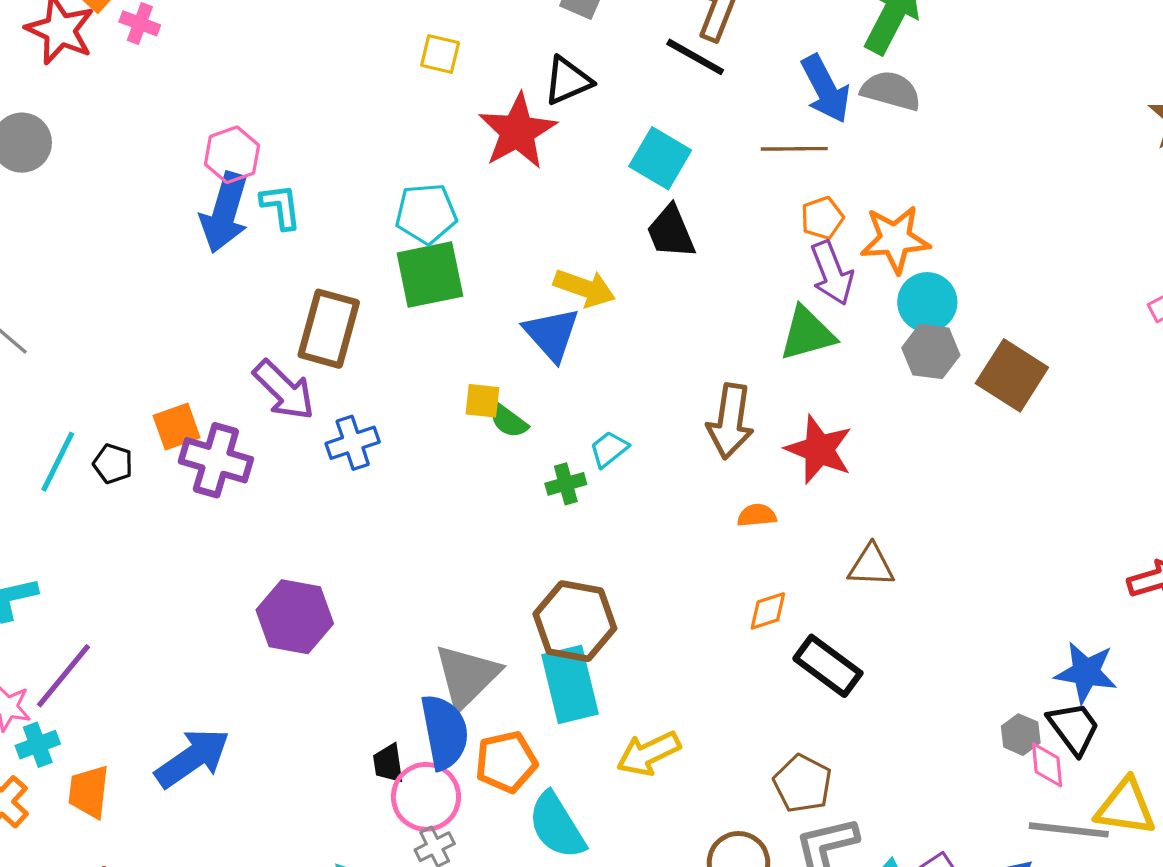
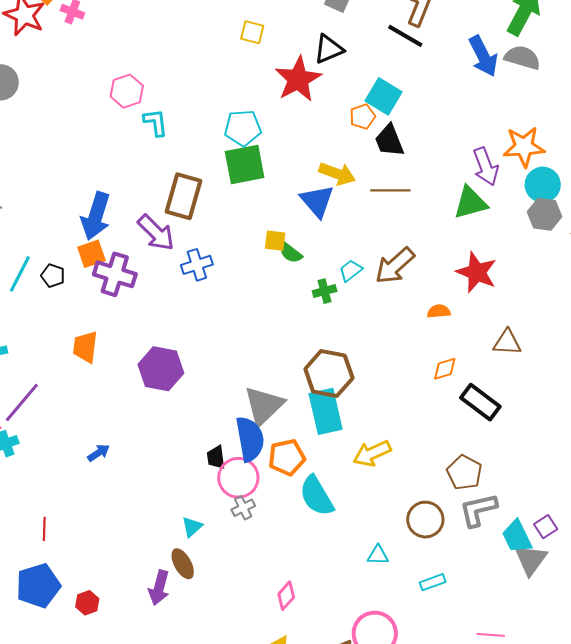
brown line: (794, 149) -> (390, 190), moved
blue arrow: (225, 213) -> (96, 216), moved
orange pentagon: (822, 218) -> (362, 117), moved
brown arrow: (730, 421) -> (395, 266), moved, turned 39
blue arrow: (192, 758) -> (98, 453), size x0.5
orange trapezoid: (89, 792) -> (85, 347), moved

